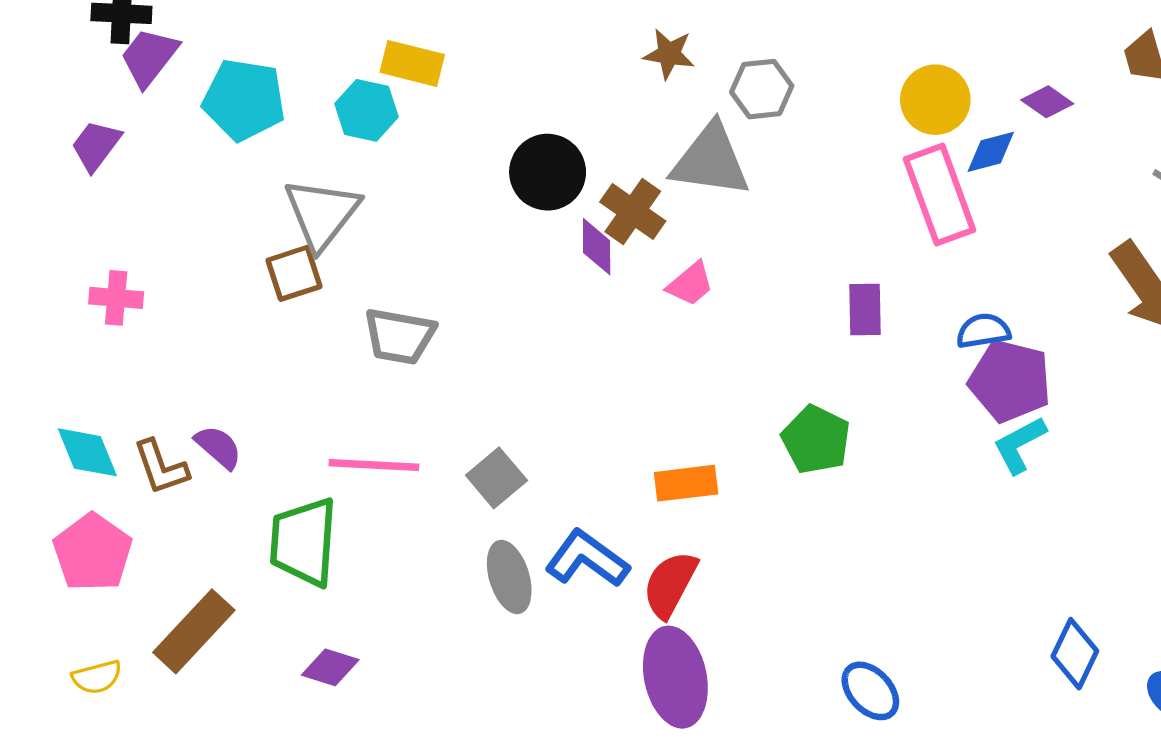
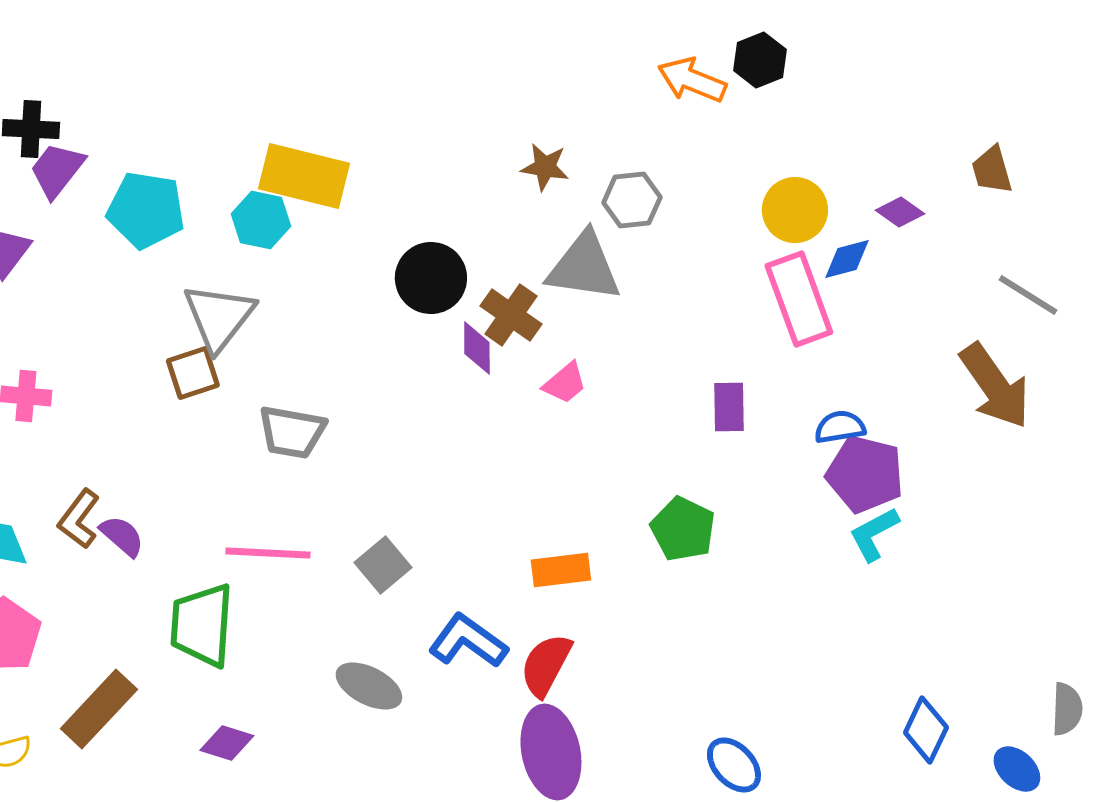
yellow rectangle: (412, 63) -> (304, 176), size x1.5
brown L-shape: (161, 467) -> (79, 519), moved, turned 56
gray ellipse: (509, 577) -> (369, 686), moved, turned -46

